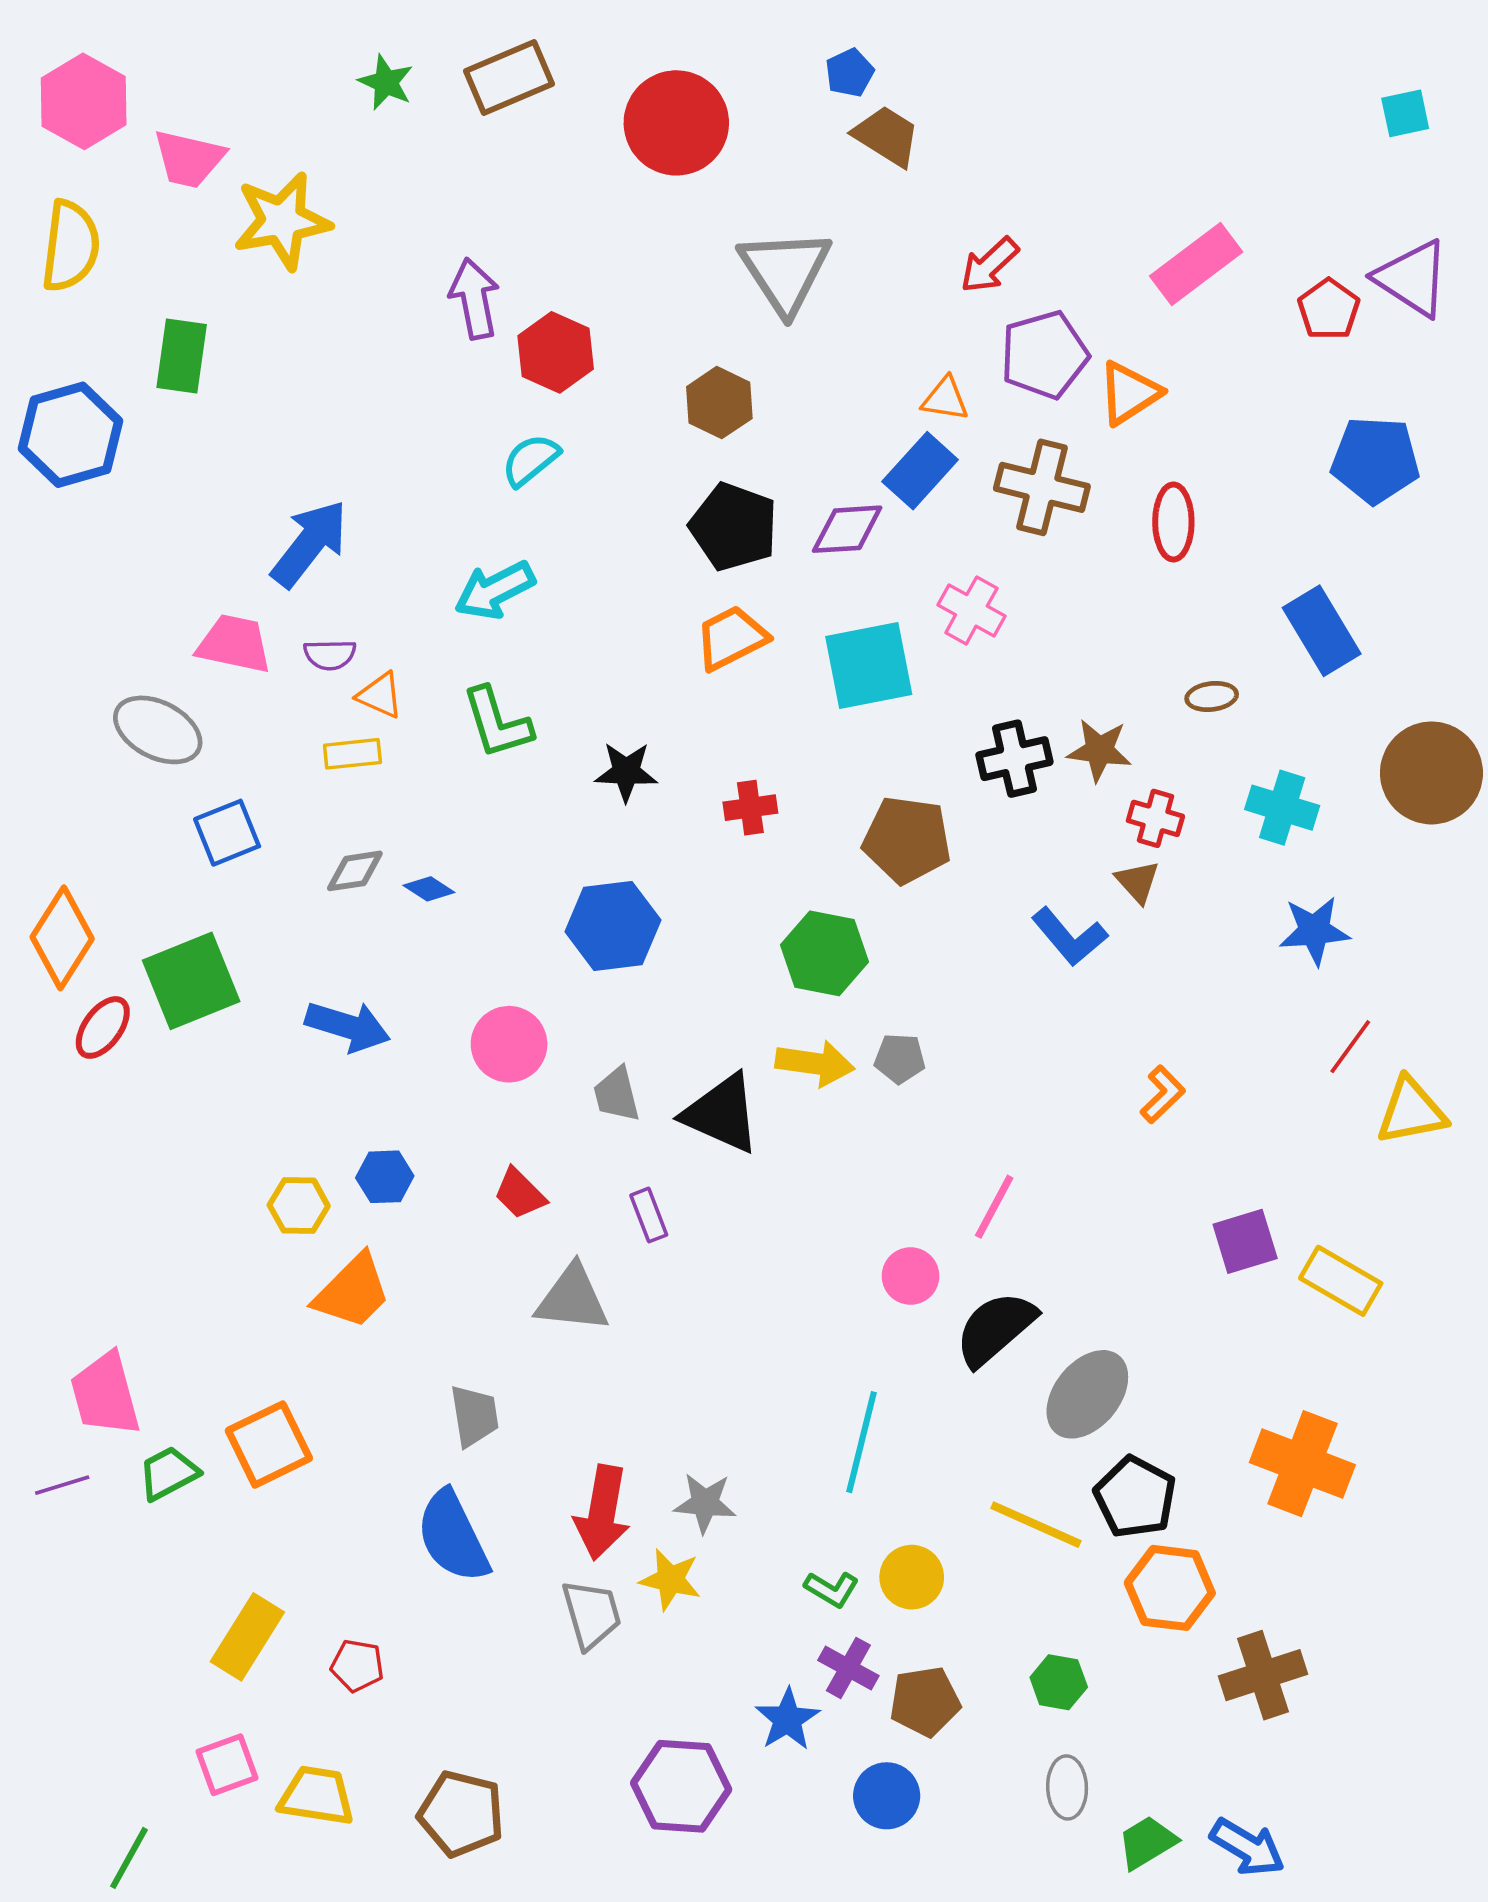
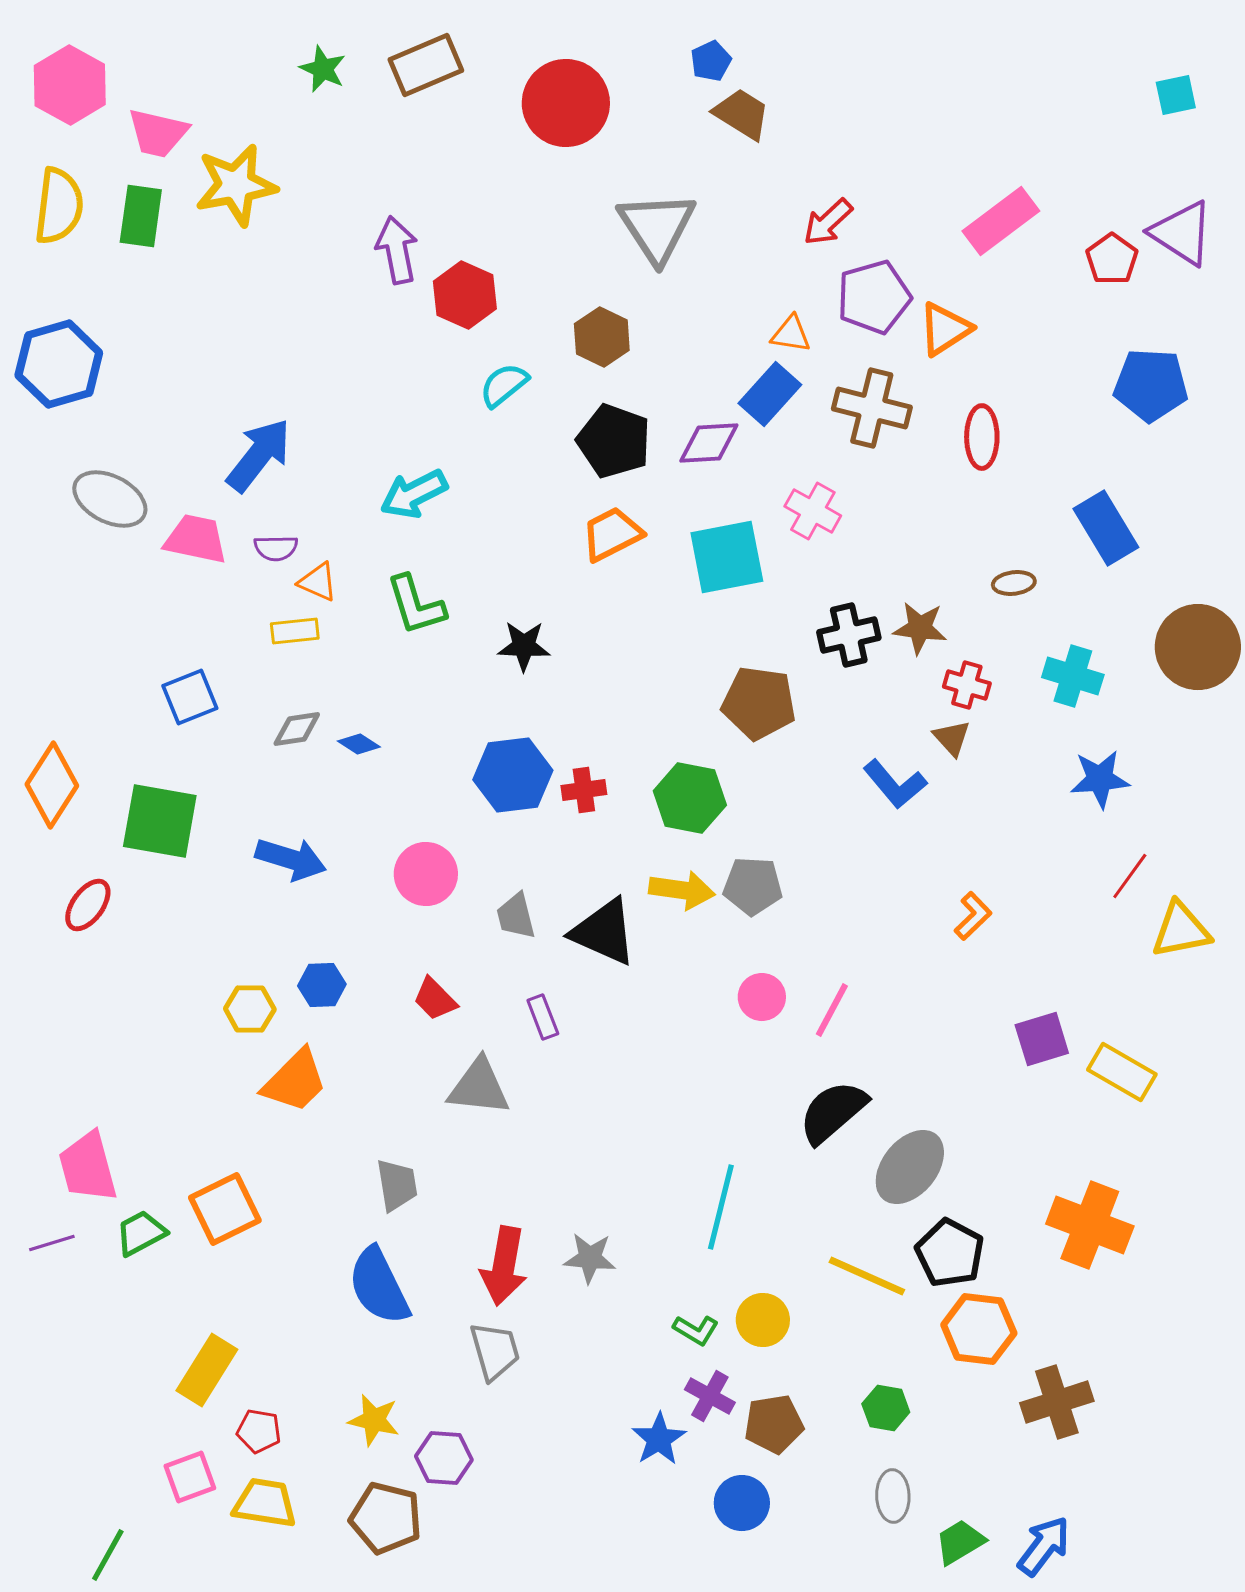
green rectangle: (182, 356) -> (141, 216), moved
cyan semicircle: (531, 460) -> (504, 385), moved
gray ellipse: (158, 730) -> (110, 499), moved
red cross: (750, 808) -> (584, 790), moved
green square: (191, 981) -> (160, 821), turned 32
red ellipse: (103, 1027) -> (88, 905), moved
gray pentagon: (900, 1059) -> (753, 886), size x1.4
pink circle: (911, 1276) -> (762, 997), moved
yellow star: (670, 1580) -> (374, 1420), moved
red pentagon: (357, 1666) -> (259, 1431), moved
purple hexagon: (681, 1786) -> (444, 1458), moved, size x0.7
blue arrow: (1247, 1847) -> (1044, 1546), turned -84

